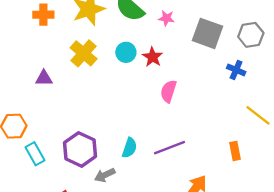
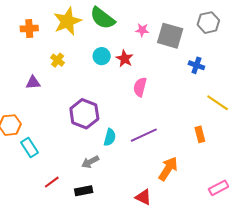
pink star: (166, 18) -> (142, 30), moved
gray hexagon: (251, 35) -> (208, 23), moved
yellow cross: (84, 53) -> (58, 60), moved, size x0.6
purple hexagon: (80, 149) -> (84, 114), moved

